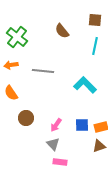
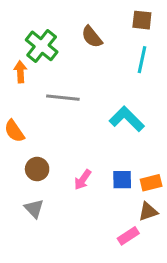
green cross: (17, 37) -> (42, 46), moved
orange arrow: (11, 65) -> (20, 72), moved, turned 96
gray triangle: (53, 144) -> (34, 209), moved
pink rectangle: (60, 162) -> (128, 236), moved, turned -40

